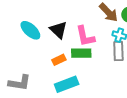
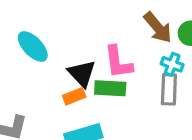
black triangle: (58, 30) -> (82, 73), moved

